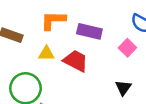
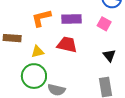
yellow triangle: (46, 54) -> (38, 52), moved

